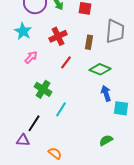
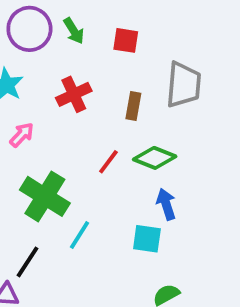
red line: (66, 62) -> (108, 162), moved
green cross: (43, 89) -> (45, 196), size x1.4
cyan square: (121, 108) -> (147, 239), moved

